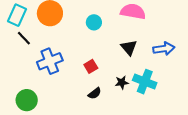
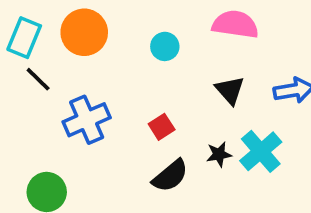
cyan cross: (145, 82) -> (261, 151), turned 30
black semicircle: (95, 93) -> (170, 176), size x1.5

